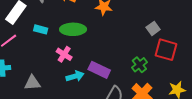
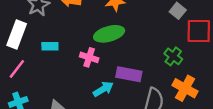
green ellipse: (73, 29) -> (109, 34), moved
pink cross: (64, 54) -> (89, 57), moved

